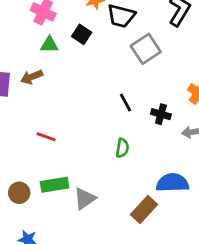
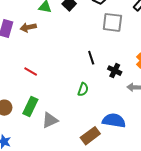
gray square: (146, 49) -> (112, 22), turned 30
green rectangle: (55, 185) -> (30, 106), turned -66

